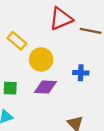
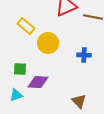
purple diamond: (45, 87) -> (38, 82), moved

